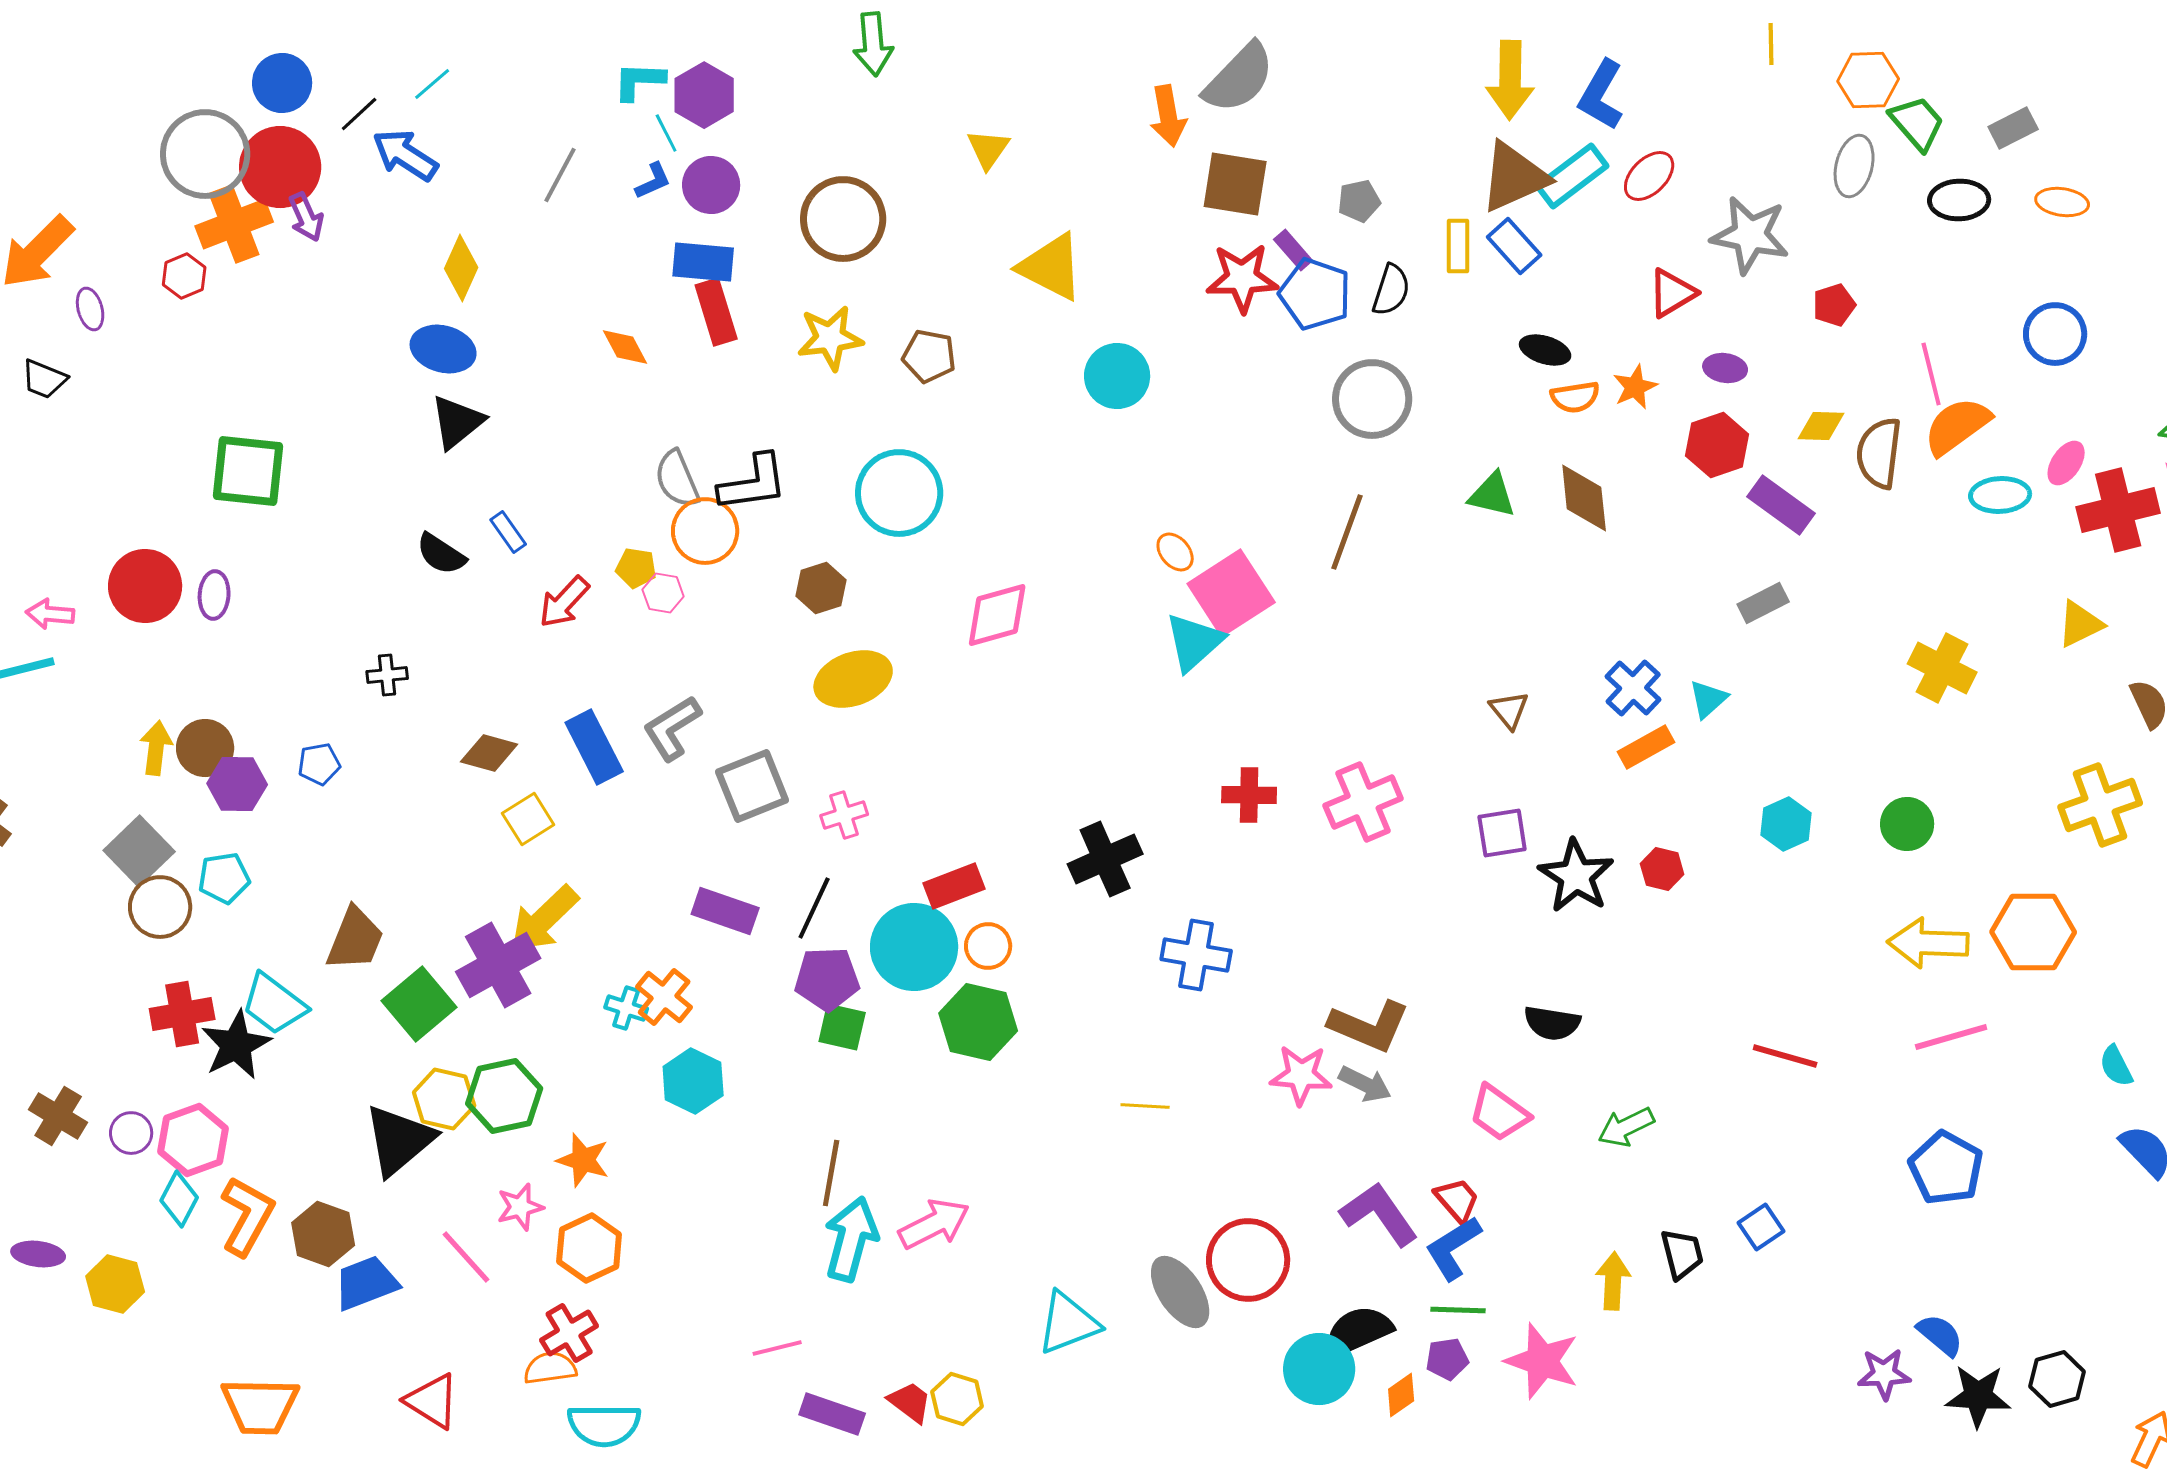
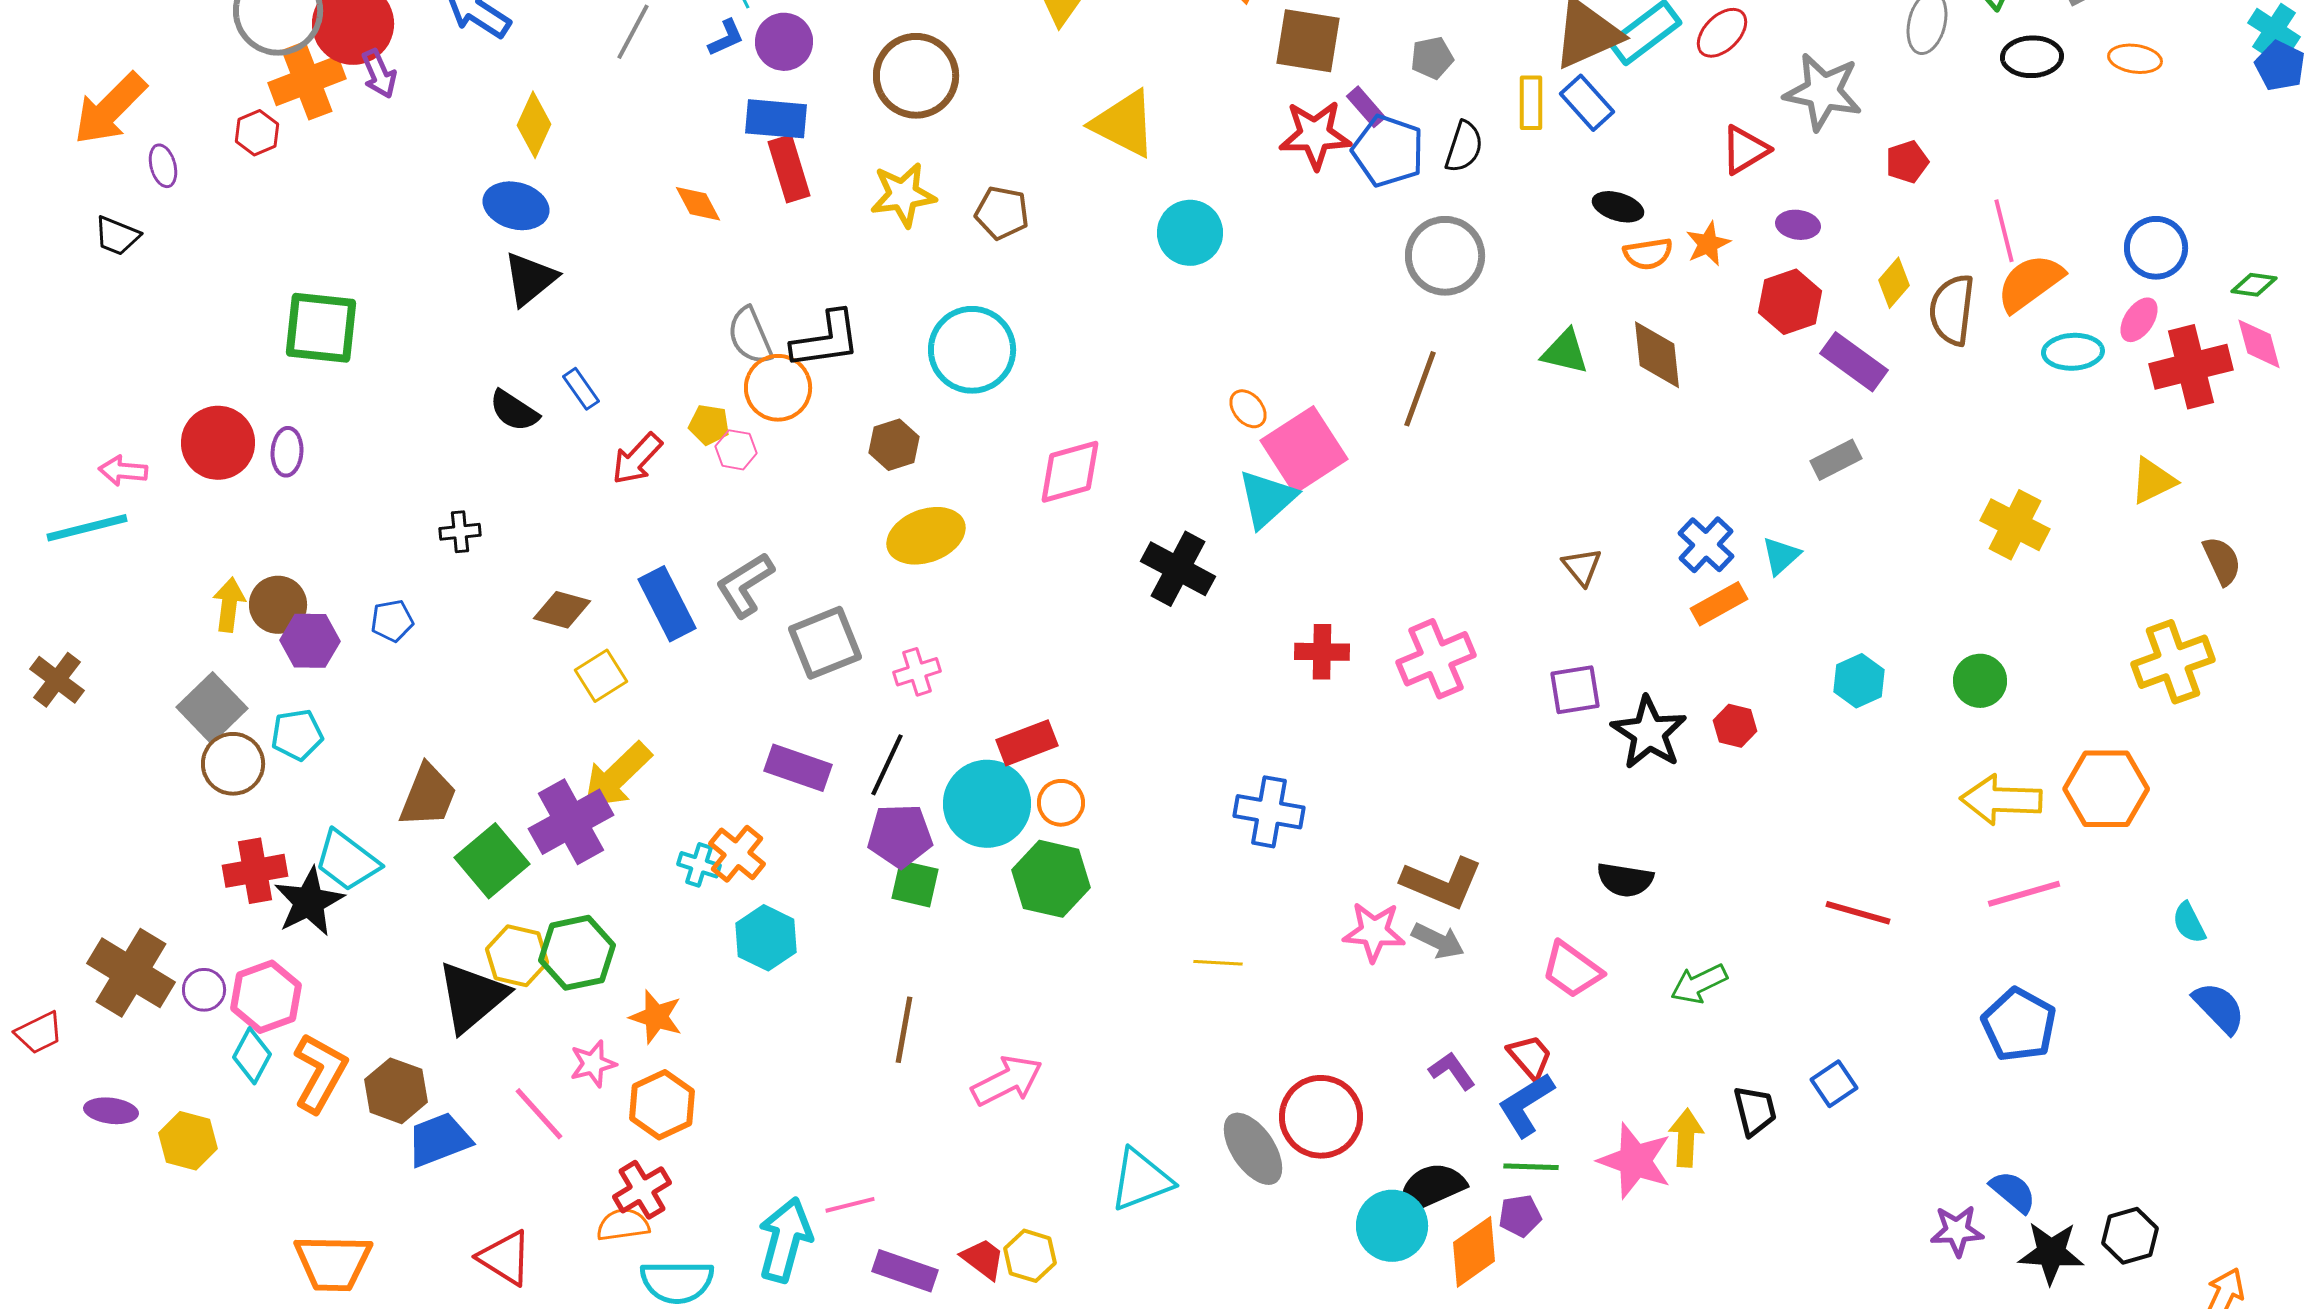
blue circle: (2055, 334) -> (2156, 248), moved
yellow diamond: (1821, 426) -> (1894, 283), turned -51
black cross: (1105, 859) -> (1178, 569), moved, turned -38
brown cross: (58, 1116) -> (131, 973), size x1.5
purple L-shape: (1379, 1214) -> (1452, 1071), size x0.6
cyan arrow: (851, 1239) -> (785, 1240), moved
pink star: (1542, 1361) -> (1635, 1161), moved
orange diamond: (1401, 1395) -> (1474, 1252), size x1.6

